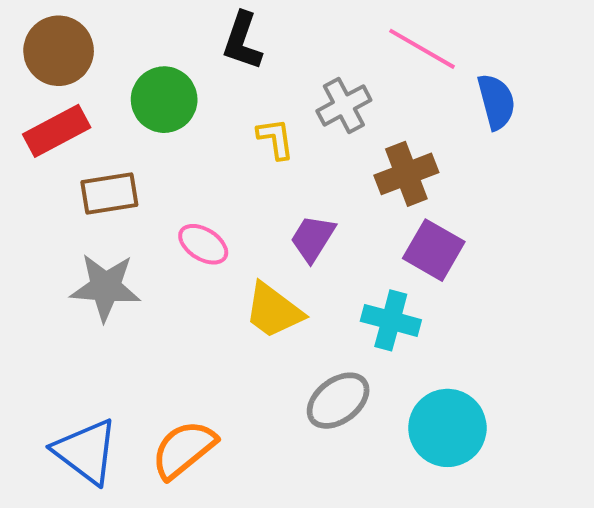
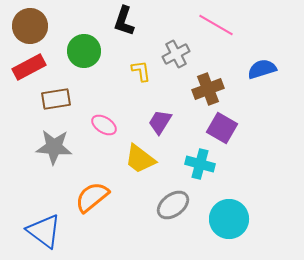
blue semicircle: (496, 102) -> (262, 69), moved, turned -92
orange semicircle: (184, 449) -> (92, 197), moved

